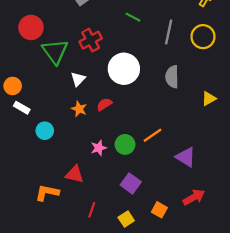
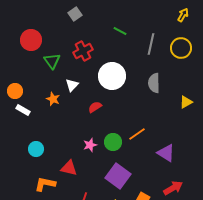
green triangle: (55, 52) -> (52, 61), size x0.7
orange star: (79, 109) -> (53, 99), moved
cyan circle: (45, 131) -> (36, 149), moved
purple square: (131, 183) -> (118, 176), size x1.4

